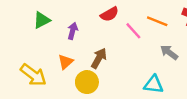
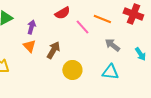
orange triangle: (65, 62) -> (29, 46), moved, turned -32
yellow circle: (87, 82) -> (72, 70), moved
cyan triangle: (154, 84) -> (110, 72), moved

